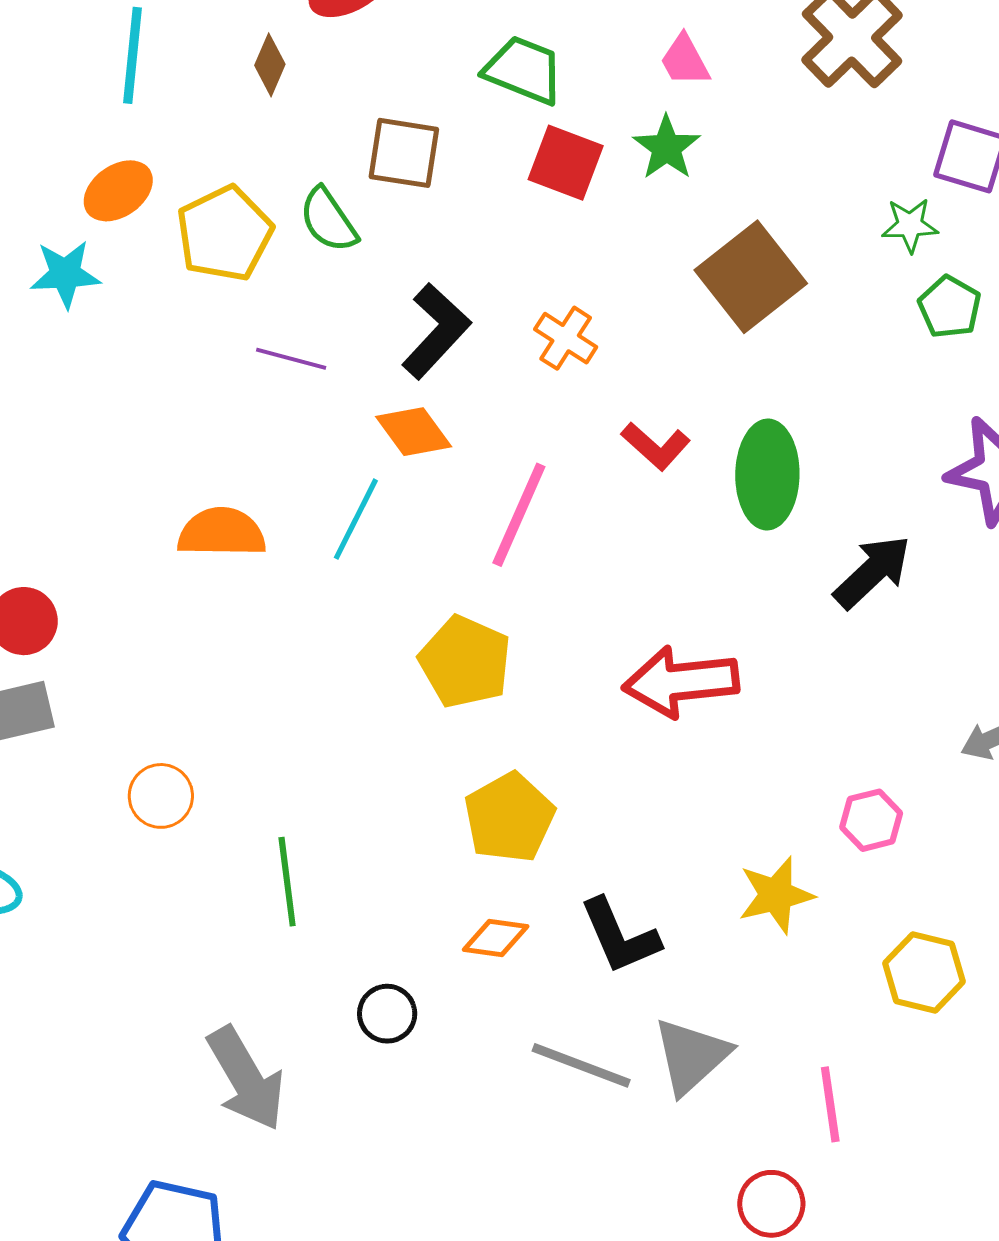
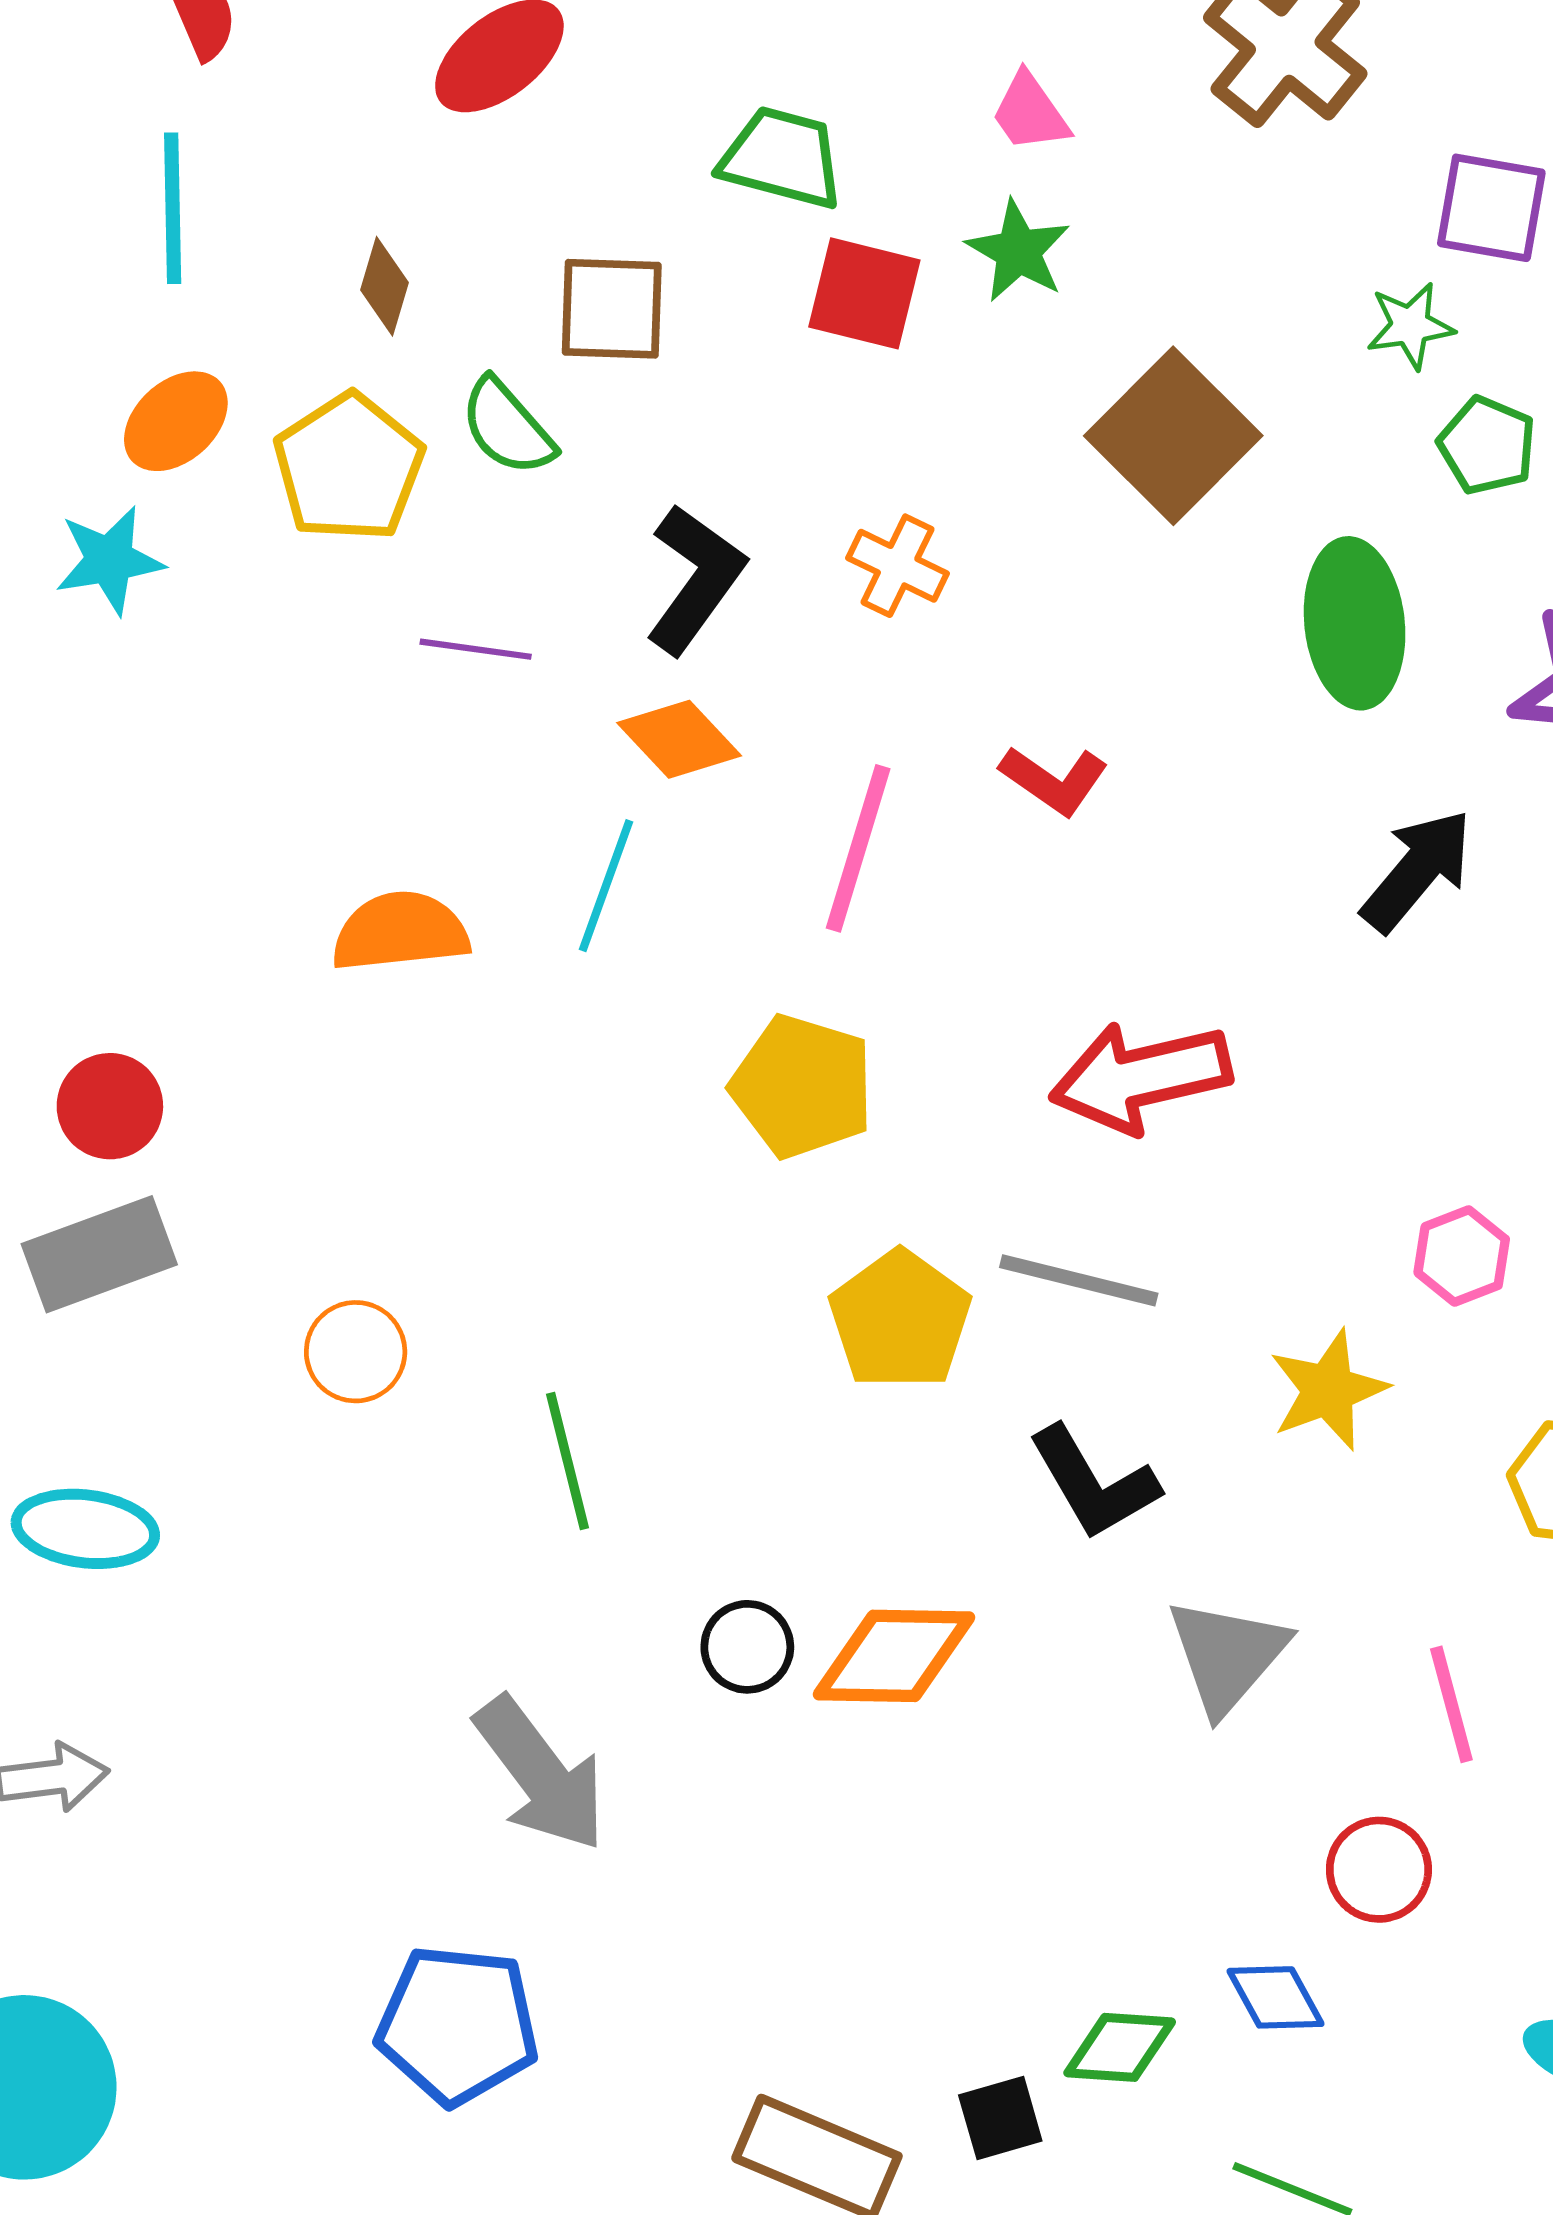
brown diamond: (270, 65) -> (385, 286), moved
red L-shape: (656, 446) -> (1054, 780), moved
green ellipse: (767, 475) -> (1355, 623), moved
orange diamond: (496, 938) -> (894, 1656), moved, size x1.6
gray line: (581, 1065) -> (1079, 1280), moved

